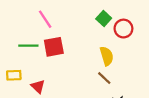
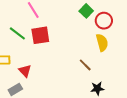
green line: (28, 46) -> (17, 33), turned 36
yellow semicircle: (107, 56) -> (102, 43), moved

